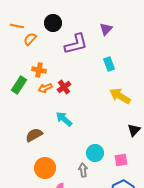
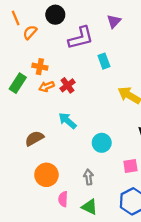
orange line: (17, 26) -> (16, 18), turned 56
cyan rectangle: (109, 64) -> (104, 61), moved
cyan circle: (95, 153) -> (102, 143), moved

